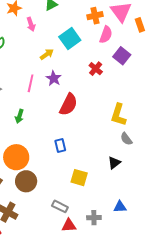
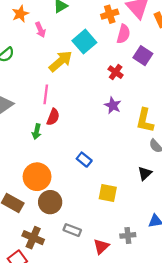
yellow arrow: (47, 54) -> (61, 61), size x1.6
purple star: (54, 78) -> (113, 105), moved
red semicircle: (68, 104) -> (53, 117), moved, size x0.7
blue rectangle: (60, 145) -> (84, 160), turned -32
gray rectangle: (60, 206) -> (72, 230), moved
red triangle: (69, 225) -> (101, 246), turned -35

